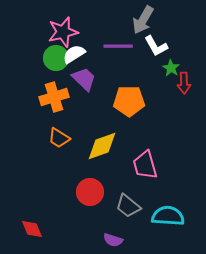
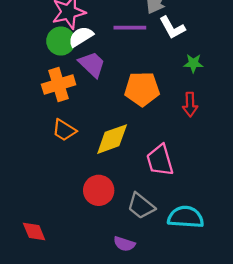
green star: (171, 68) -> (193, 63), moved, turned -30
red arrow: (184, 83) -> (190, 105), moved

